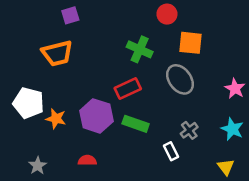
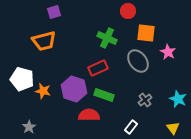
pink star: (235, 89) -> (168, 52), moved
white rectangle: (171, 151) -> (131, 127), moved, turned 64
red semicircle: (87, 160) -> (89, 115), moved, size x1.5

